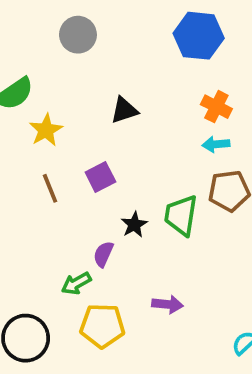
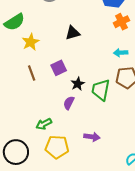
orange cross: (216, 107) -> (121, 22), moved, turned 35
black star: (134, 225) -> (78, 84), moved
purple semicircle: (103, 254) -> (69, 103), moved

